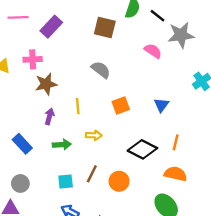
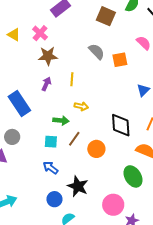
pink cross: (33, 59) -> (40, 33), turned 35
orange square: (121, 106) -> (120, 60), moved
blue rectangle: (22, 144) -> (19, 103), size x1.4
green arrow: (62, 145) -> (61, 120), moved
black diamond: (142, 149) -> (121, 125), turned 50

